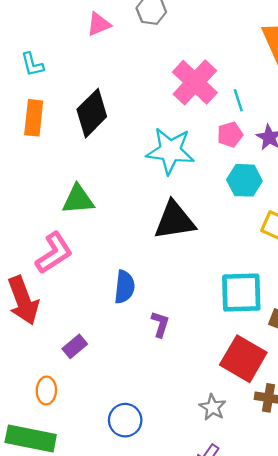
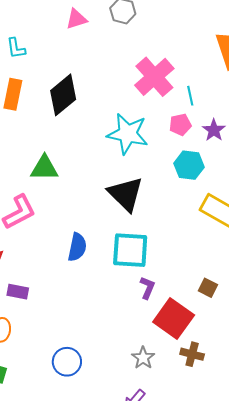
black triangle: (175, 221) -> (126, 194), turned 48
cyan square: (241, 293) -> (130, 250), moved
purple L-shape: (160, 324) -> (147, 288), moved
purple rectangle: (75, 346) -> (18, 292), moved, turned 45

